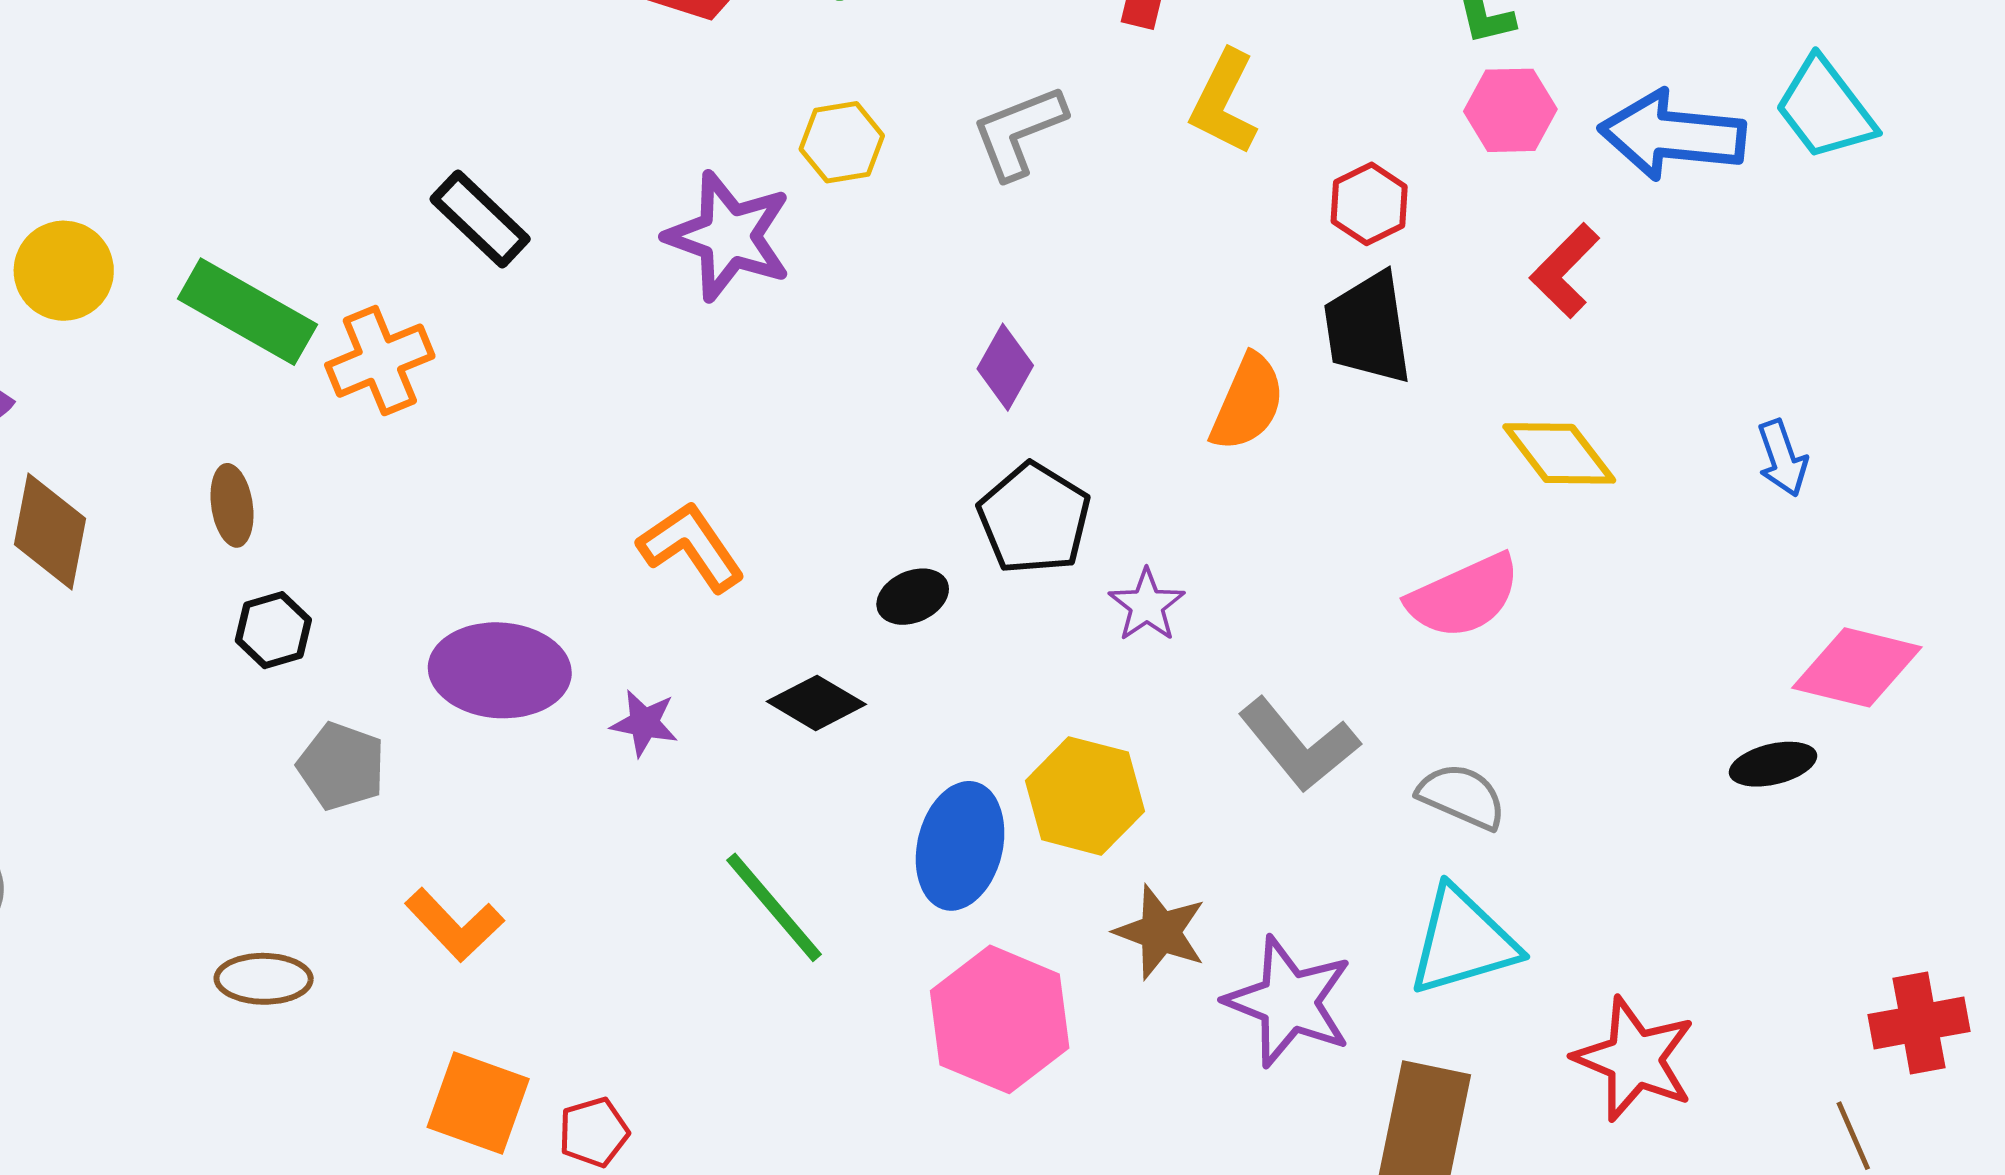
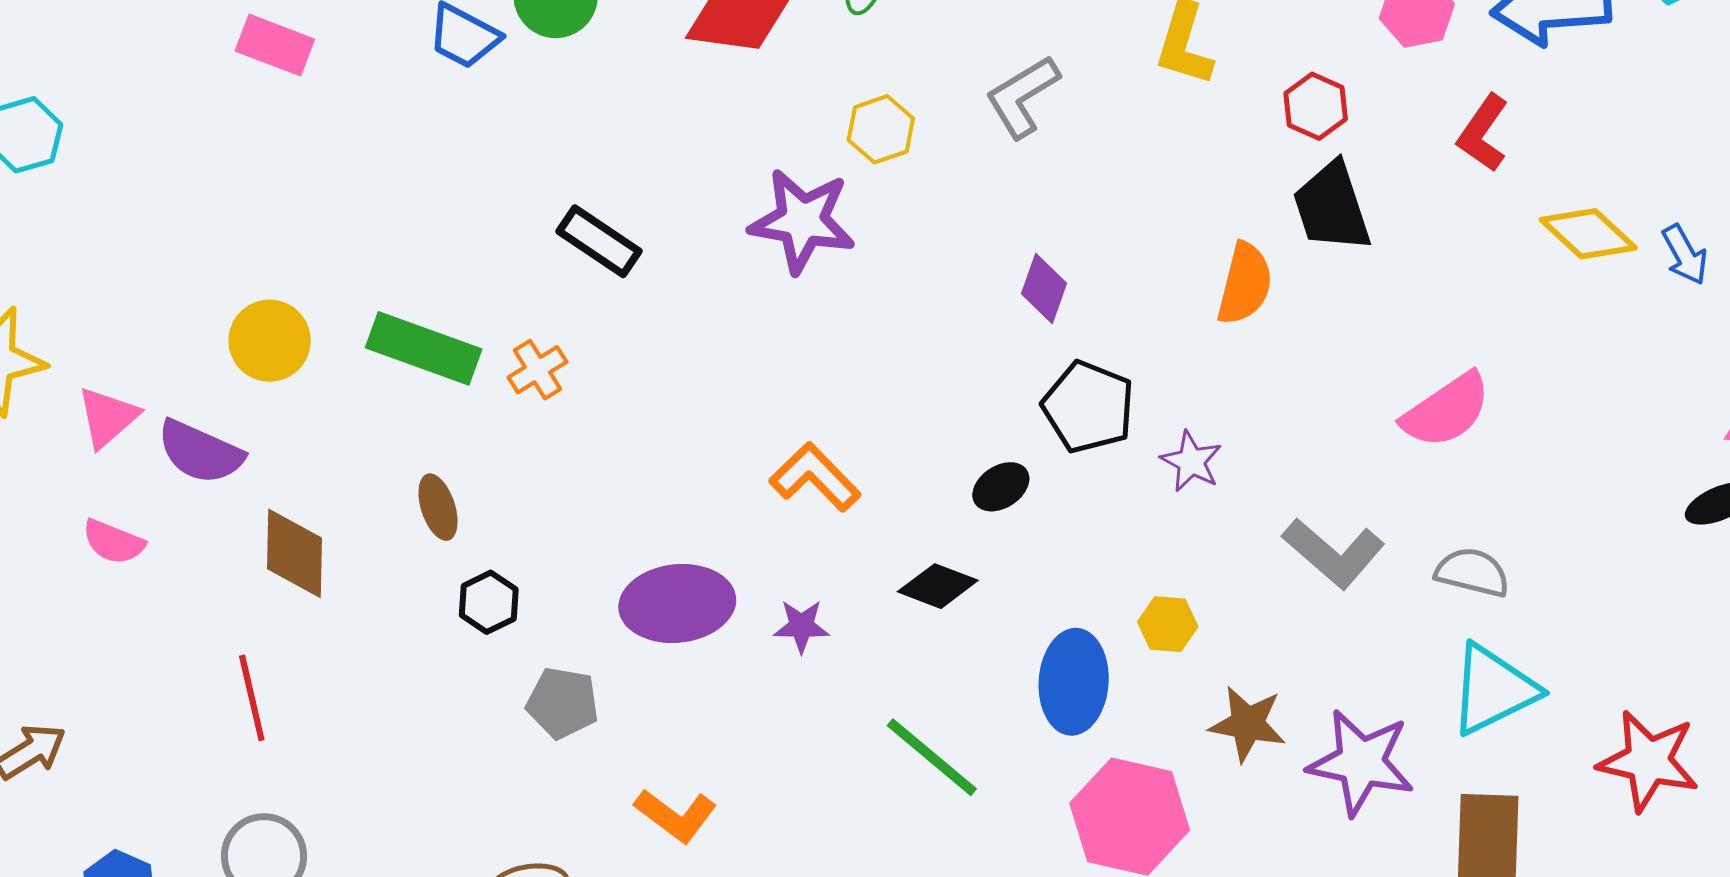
orange cross: (380, 361) -> (538, 370), size x0.7
yellow diamond: (1559, 453) -> (1588, 234), moved
yellow hexagon: (1085, 796) -> (1168, 624), size x0.6

